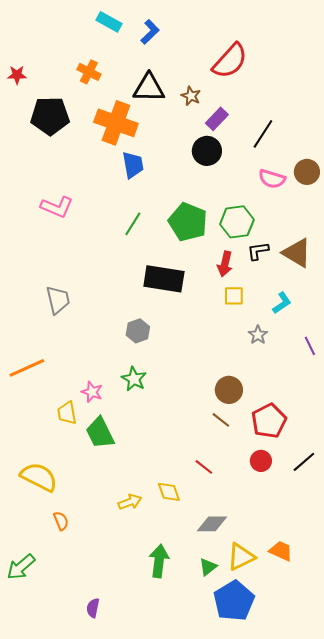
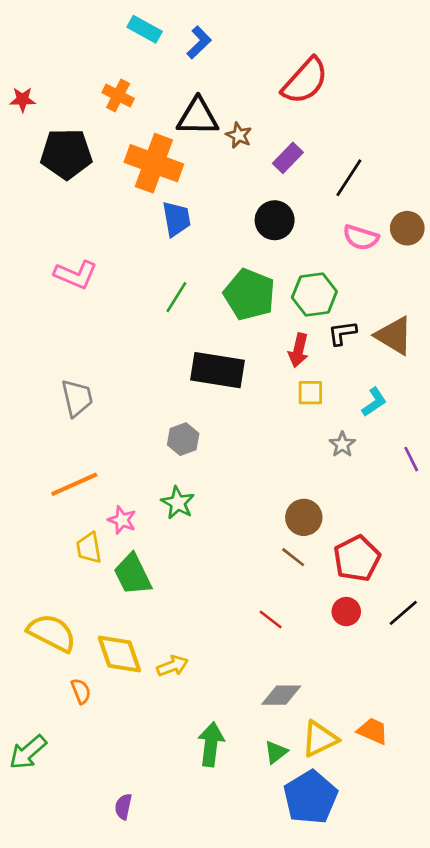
brown star: (191, 96) -> (239, 135), moved
black circle: (207, 151) -> (275, 220), moved
orange line: (27, 368) -> (74, 484), moved
yellow diamond: (169, 492) -> (119, 654), moved, size x1.5

